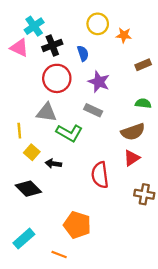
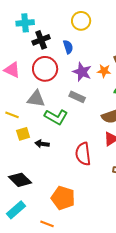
cyan cross: (34, 26) -> (25, 23), turned 30
orange star: (124, 35) -> (104, 71), moved
pink triangle: (19, 48) -> (12, 70), moved
yellow line: (19, 131) -> (12, 115), turned -64
yellow square: (32, 152) -> (23, 134), turned 32
black diamond: (28, 189) -> (20, 180), moved

